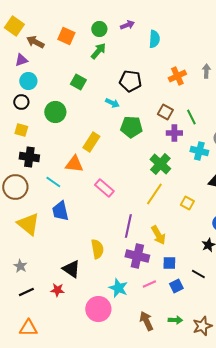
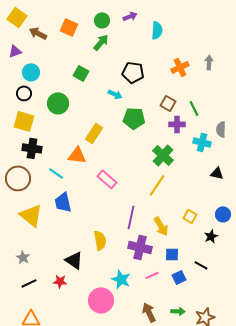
purple triangle: (21, 60) -> (15, 51), moved
yellow square: (21, 130) -> (24, 121), size x1.5
yellow square: (187, 203) -> (190, 216), moved

